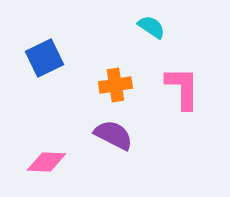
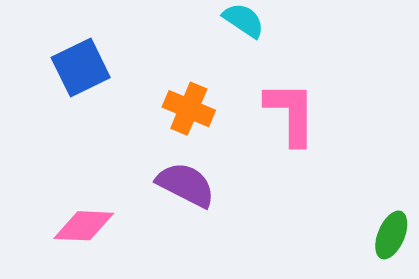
orange cross: (115, 85) -> (189, 109), turned 32

